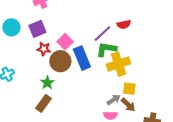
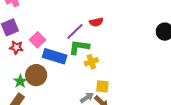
blue rectangle: (82, 58) -> (55, 56), turned -50
brown circle: (60, 61) -> (36, 75), moved
yellow cross: (118, 64) -> (91, 62), size x0.6

